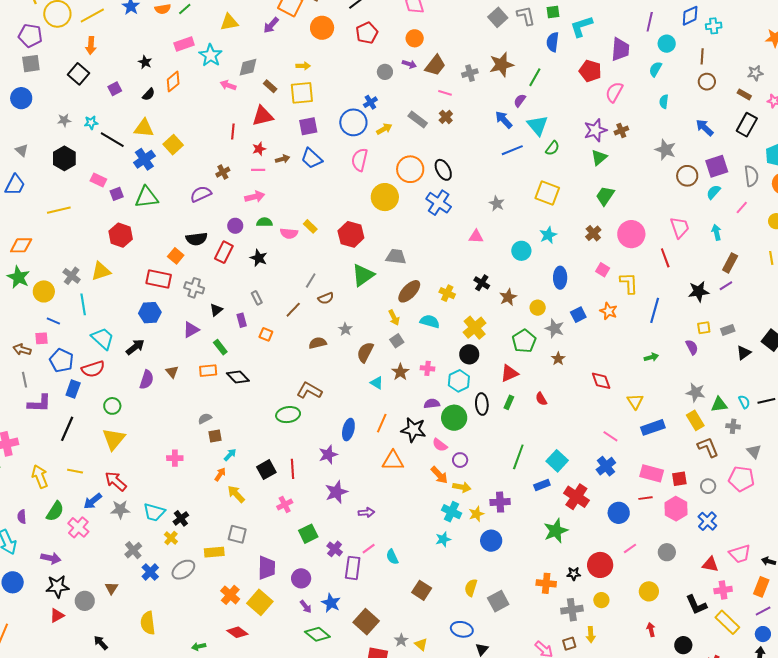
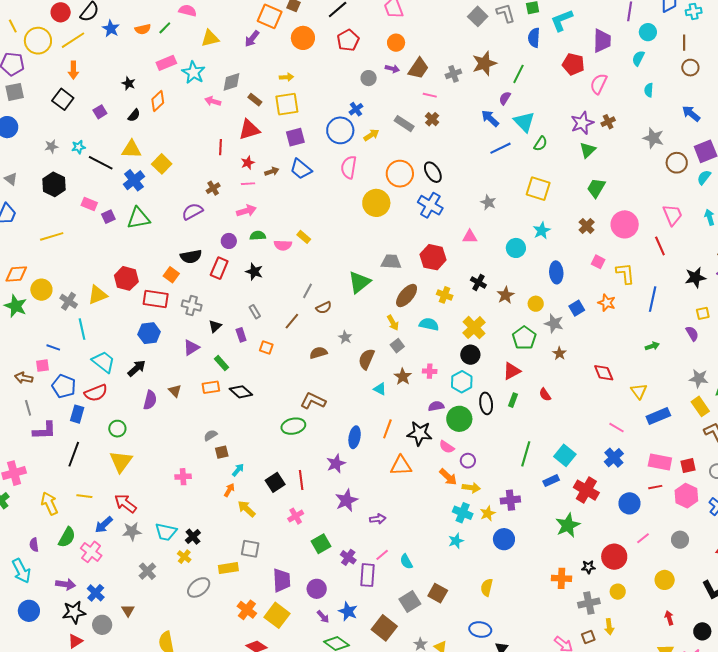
red hexagon: (351, 234) -> (433, 257), moved
red hexagon: (121, 235) -> (126, 278), moved
yellow circle: (44, 291) -> (41, 290), moved
blue cross: (150, 572) -> (96, 593), moved
gray square: (498, 601) -> (410, 601), moved

